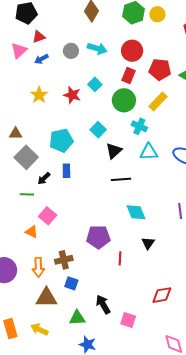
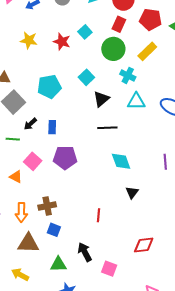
yellow star: (39, 95) -> (29, 40), turned -30
blue rectangle: (66, 171) -> (52, 127), moved
purple pentagon: (98, 237) -> (65, 158), moved
red line: (120, 258) -> (98, 215), moved

